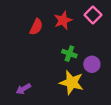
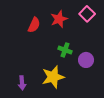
yellow star: (72, 82) -> (53, 77), moved, turned -30
purple arrow: (23, 89) -> (22, 83), turned -64

